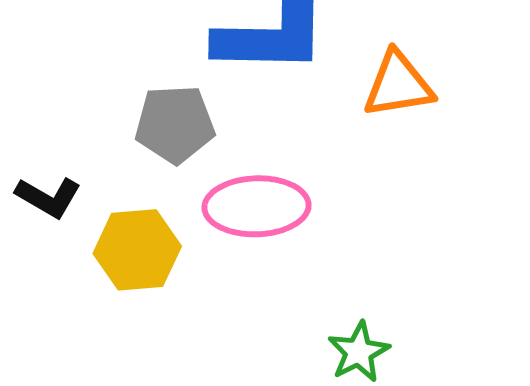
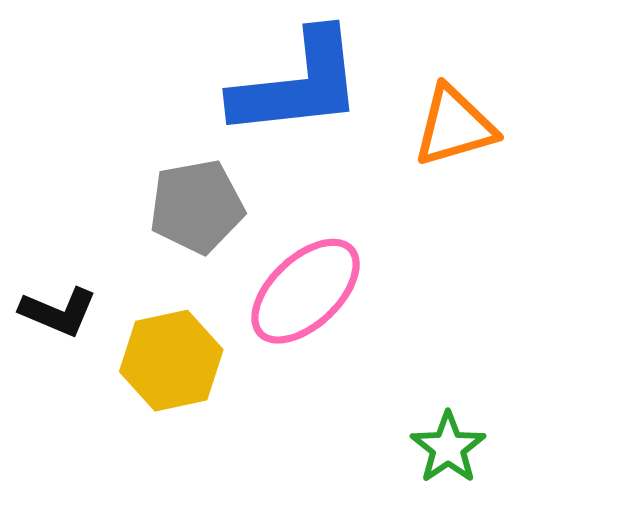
pink ellipse: (257, 206) -> (306, 291), turned -34

